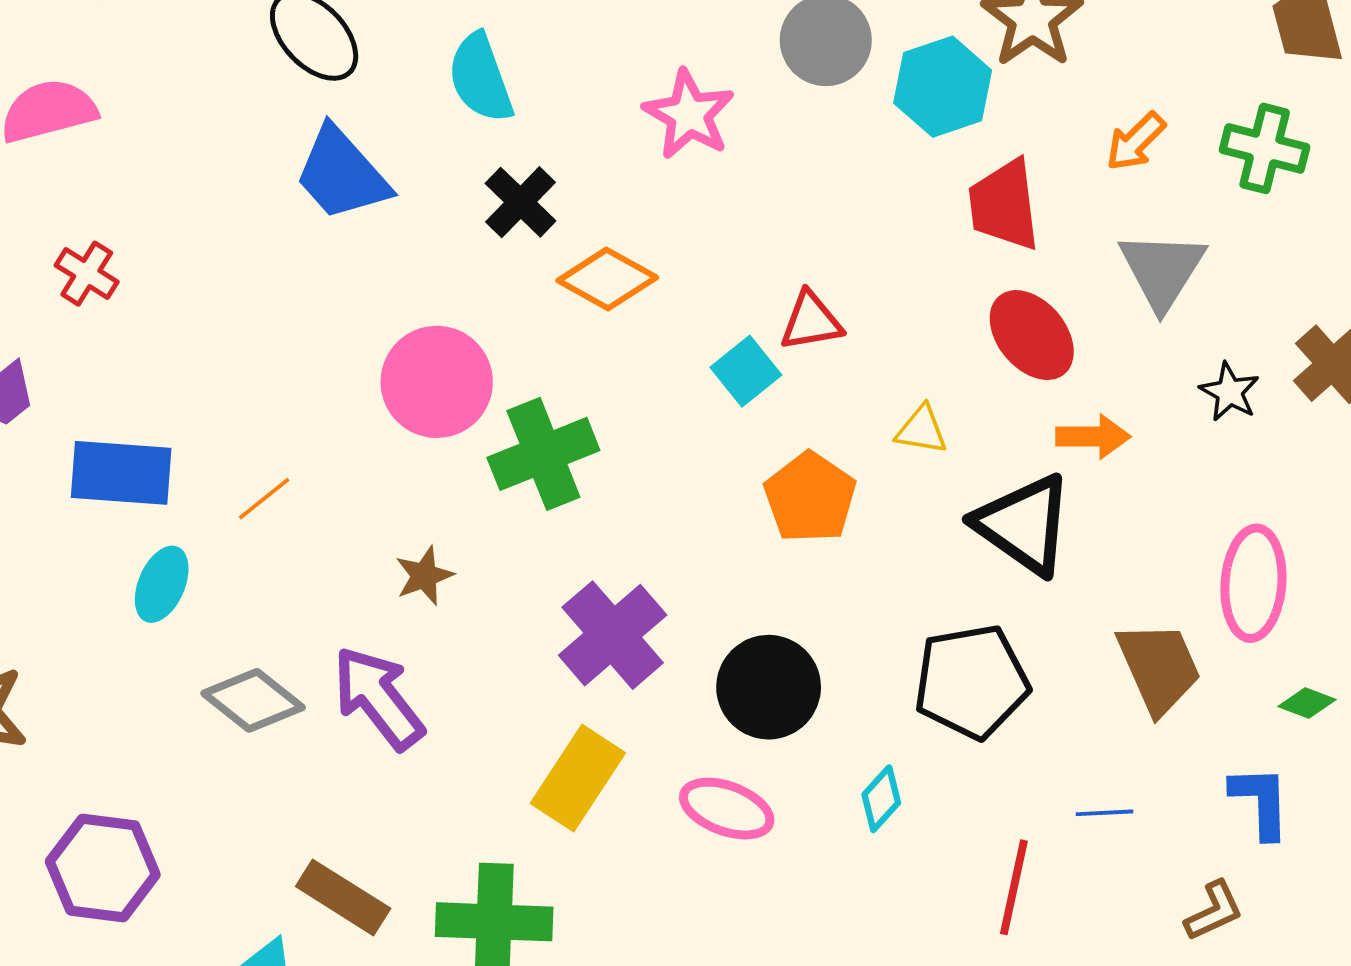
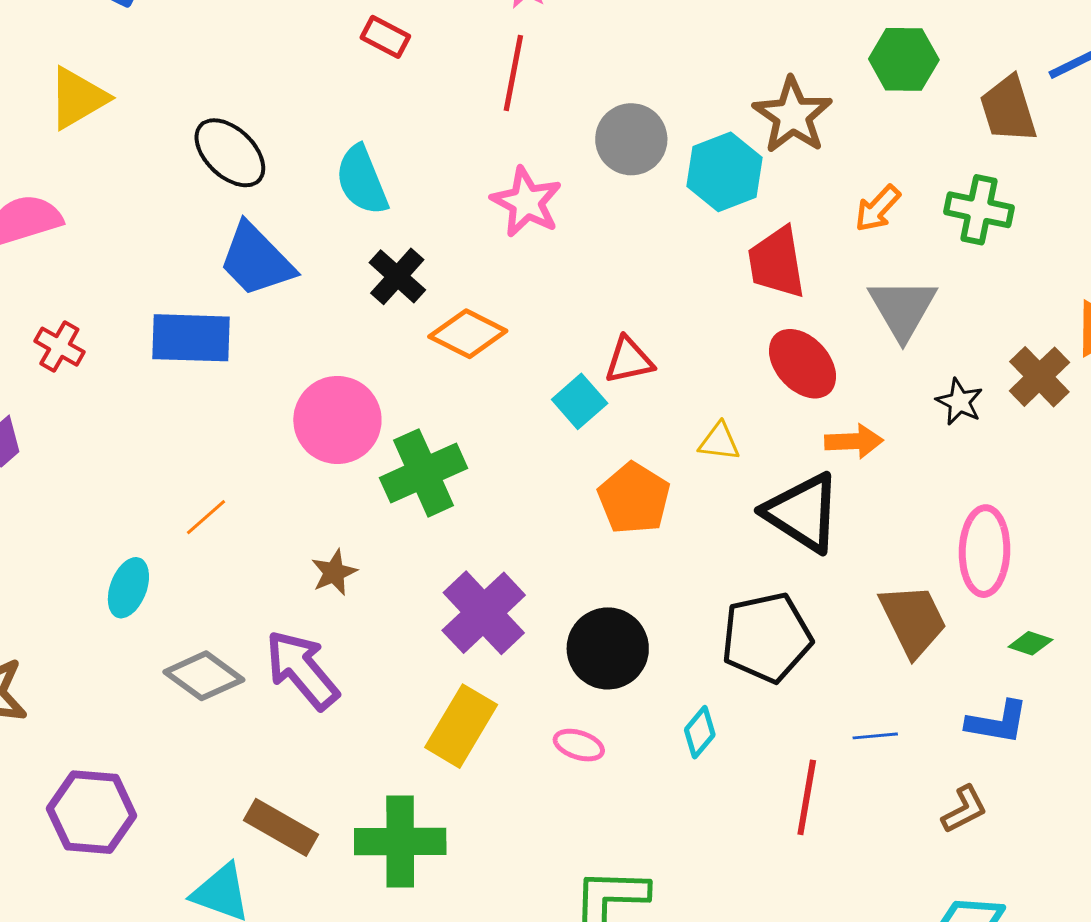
blue rectangle: (121, 473) -> (191, 338), moved
blue L-shape: (1261, 802) -> (997, 722), turned 104
pink ellipse: (727, 809) -> (579, 745), size x0.7

